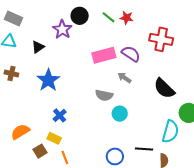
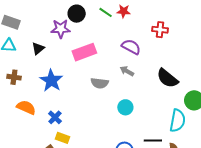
purple star: (62, 29) -> (61, 29), turned -30
red cross: (161, 39) -> (160, 30), size x0.7
pink rectangle: (104, 55) -> (84, 52), moved
gray semicircle: (104, 95) -> (100, 83), moved
blue cross: (60, 115) -> (55, 117), moved
orange semicircle: (20, 132) -> (26, 107), moved, turned 60

